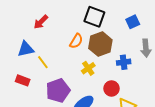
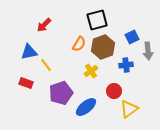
black square: (94, 17) -> (97, 20), turned -35
blue square: (133, 22) -> (132, 37), moved

